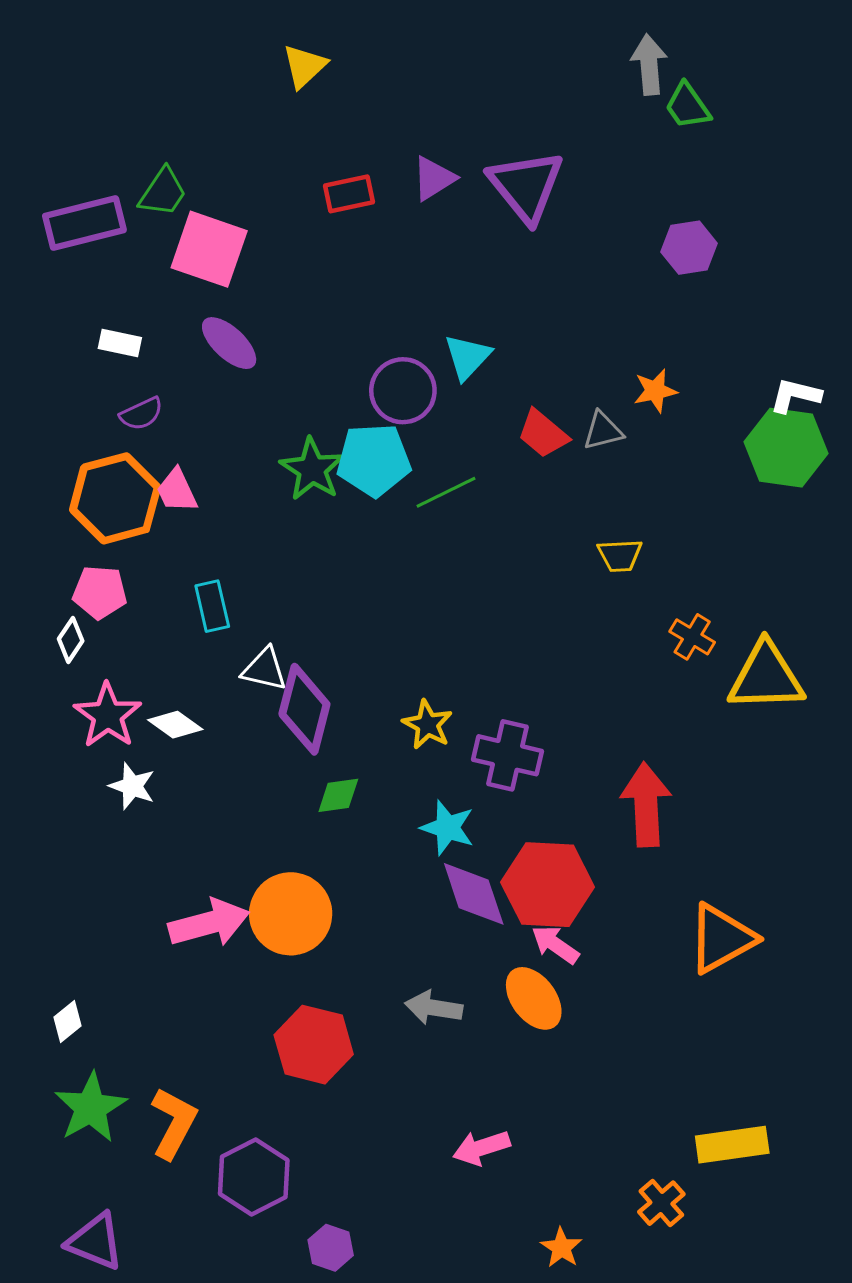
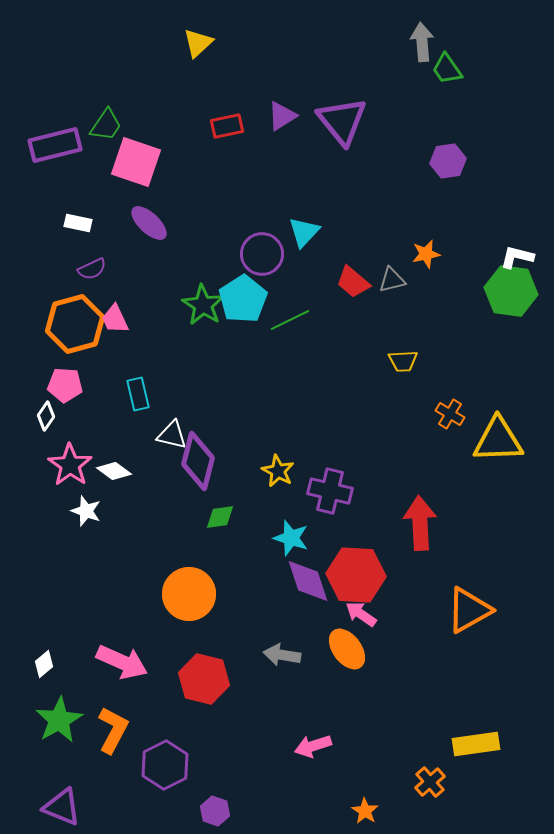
cyan pentagon: (374, 460) -> (243, 299), turned -30
pink arrow: (209, 923) -> (122, 662), moved, turned 39

